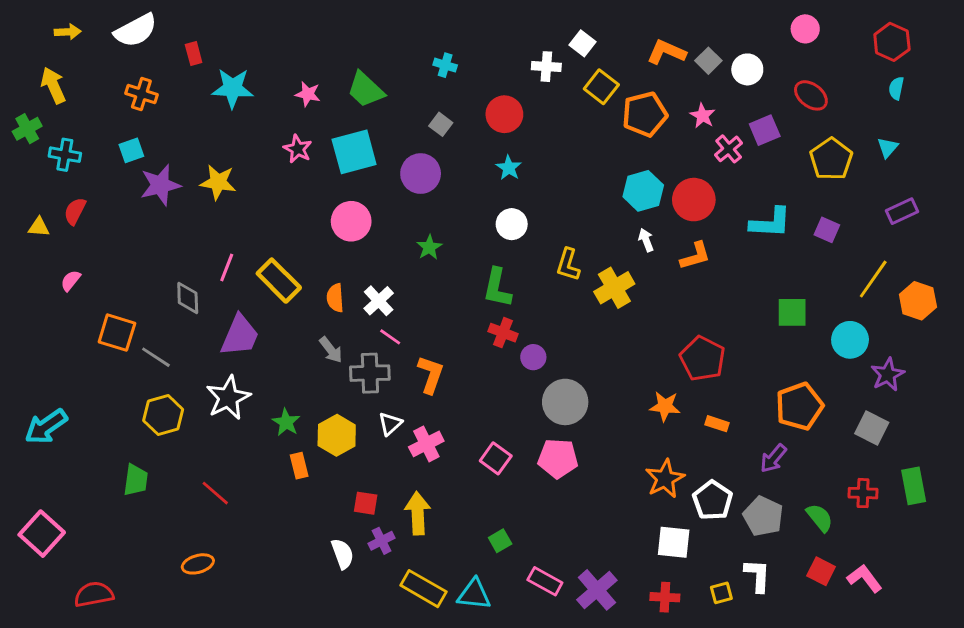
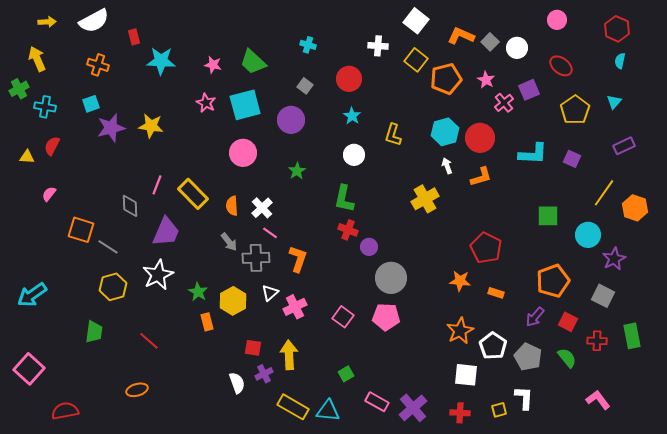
white square: (582, 43) -> (416, 21), moved, size x1.4
yellow L-shape: (568, 265) -> (393, 135), moved
red square: (821, 571) -> (568, 322), moved

